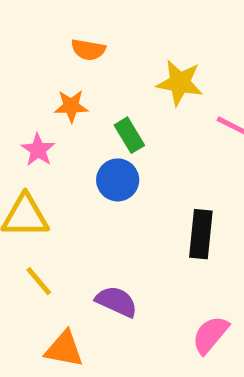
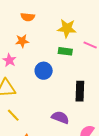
green rectangle: (129, 135) -> (65, 51), moved, turned -48
purple semicircle: (116, 302) -> (60, 117), moved

